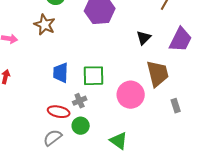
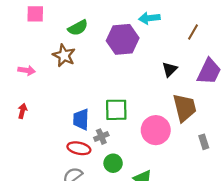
blue trapezoid: (61, 73) -> (81, 119), moved
green circle: (81, 126) -> (113, 163), moved

